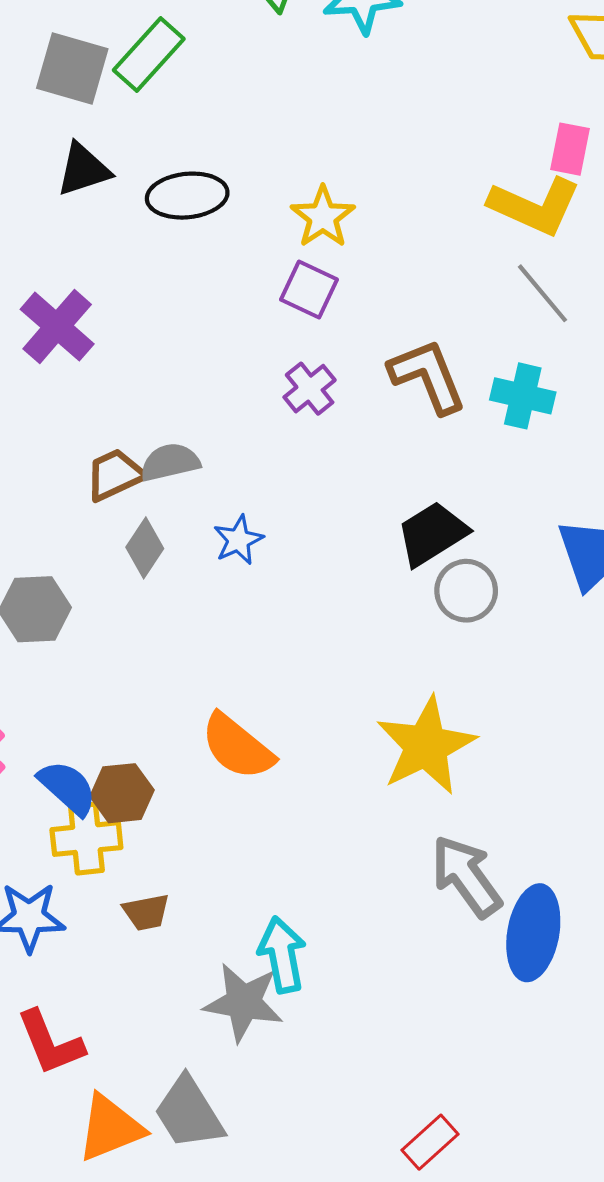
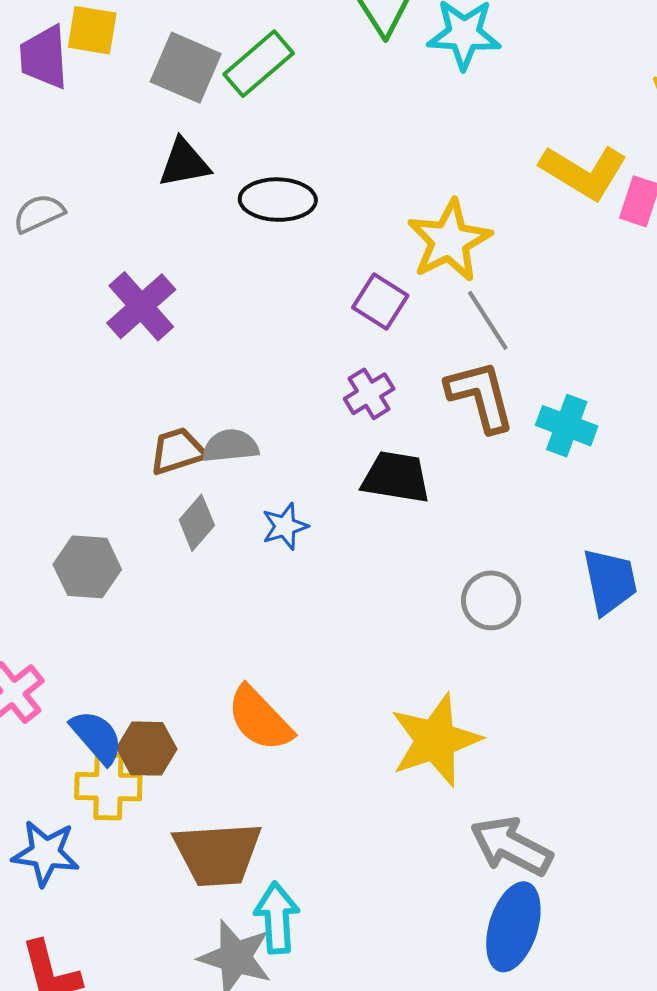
yellow L-shape: (535, 206) -> (584, 172), moved
yellow star: (323, 217) -> (449, 241), moved, size x1.4
gray line: (542, 293) -> (488, 320), moved
black trapezoid: (432, 534) -> (396, 477), moved, turned 34
gray arrow: (466, 876) -> (511, 846), moved, turned -34
brown trapezoid: (146, 912) -> (218, 854), moved, size x2.0

